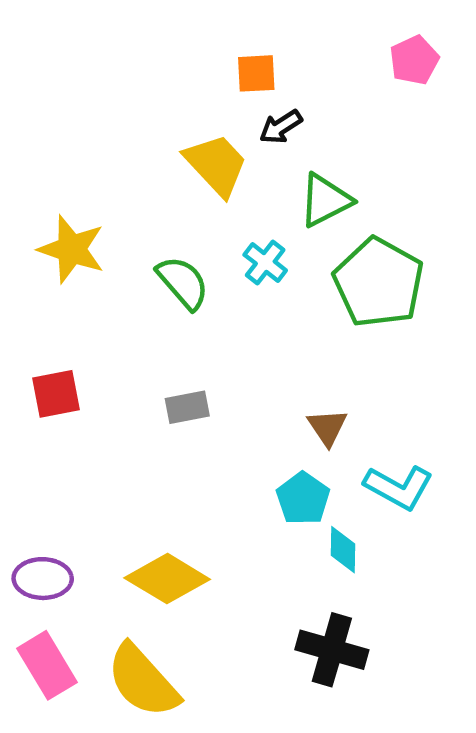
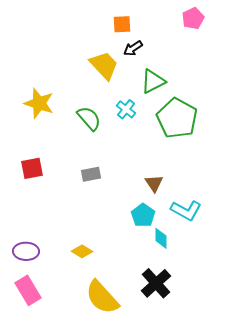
yellow diamond: (167, 579) -> (82, 251), size x0.6
black cross: (332, 650) -> (156, 283), turned 32
yellow semicircle: (143, 681) -> (102, 297), moved

